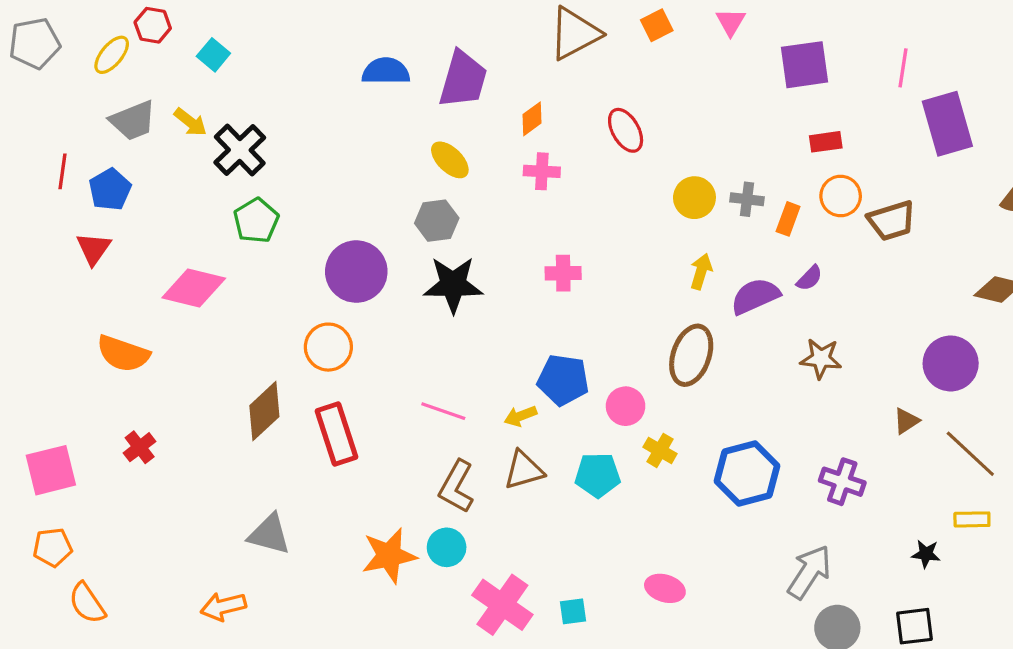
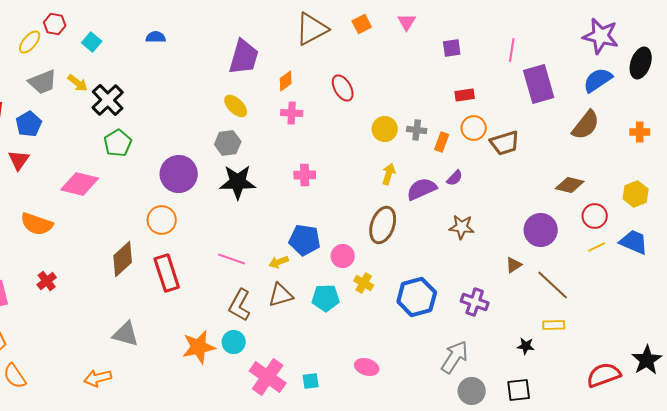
purple square: (804, 65) -> (452, 48), size x0.6
blue semicircle: (386, 71) -> (156, 37), moved, size x0.7

